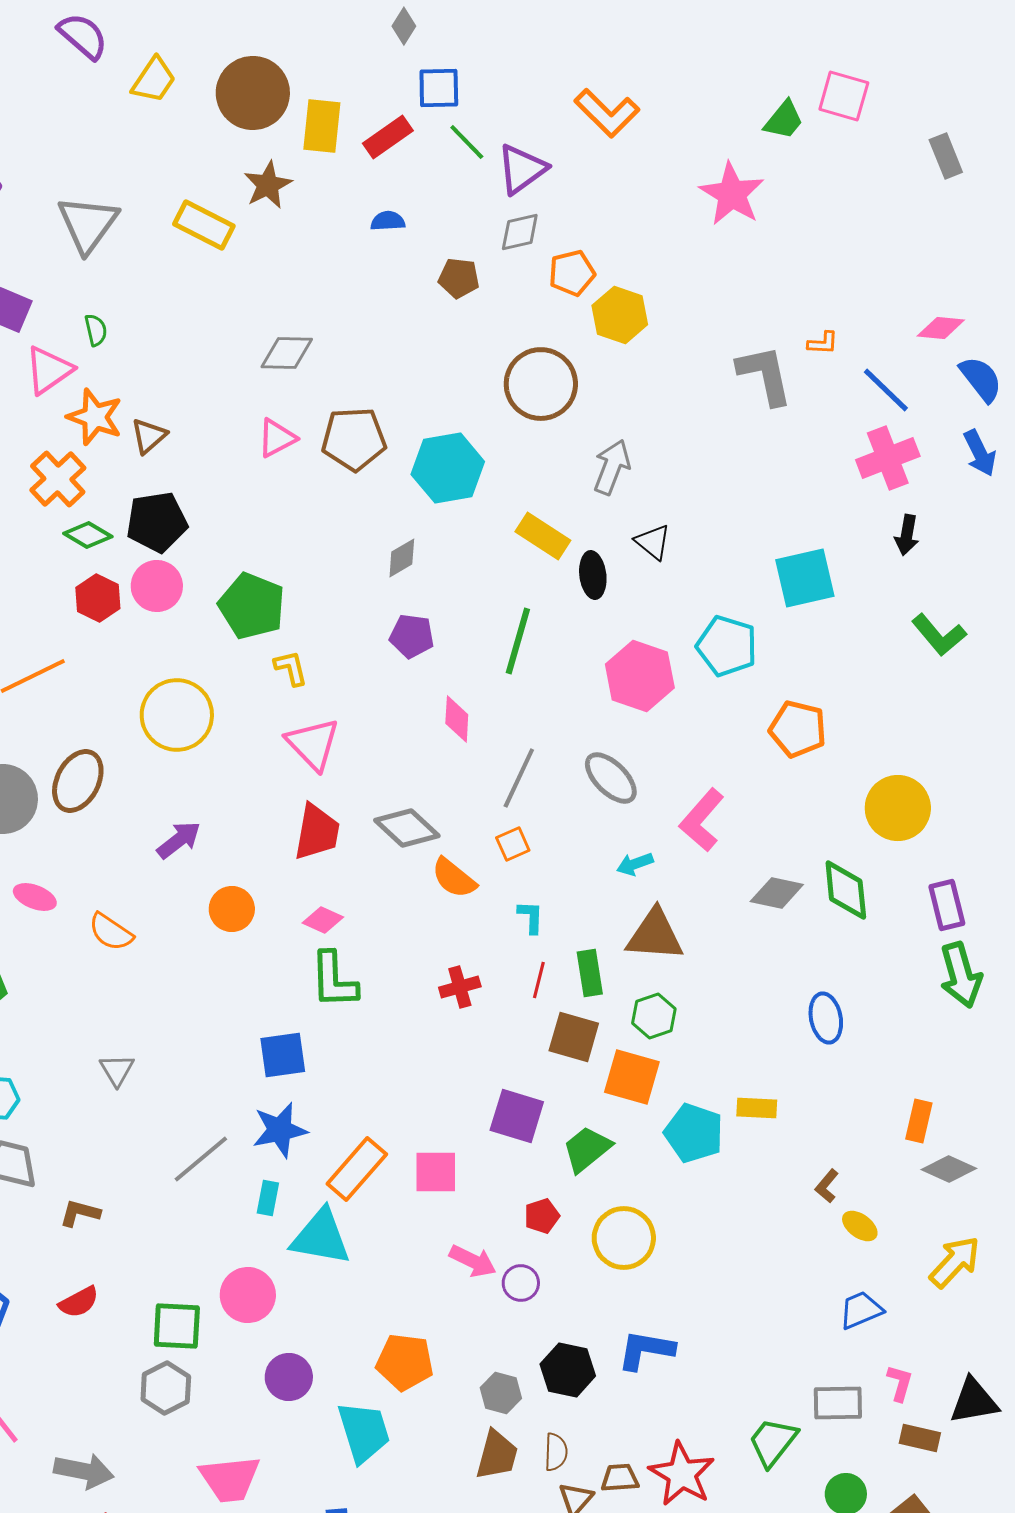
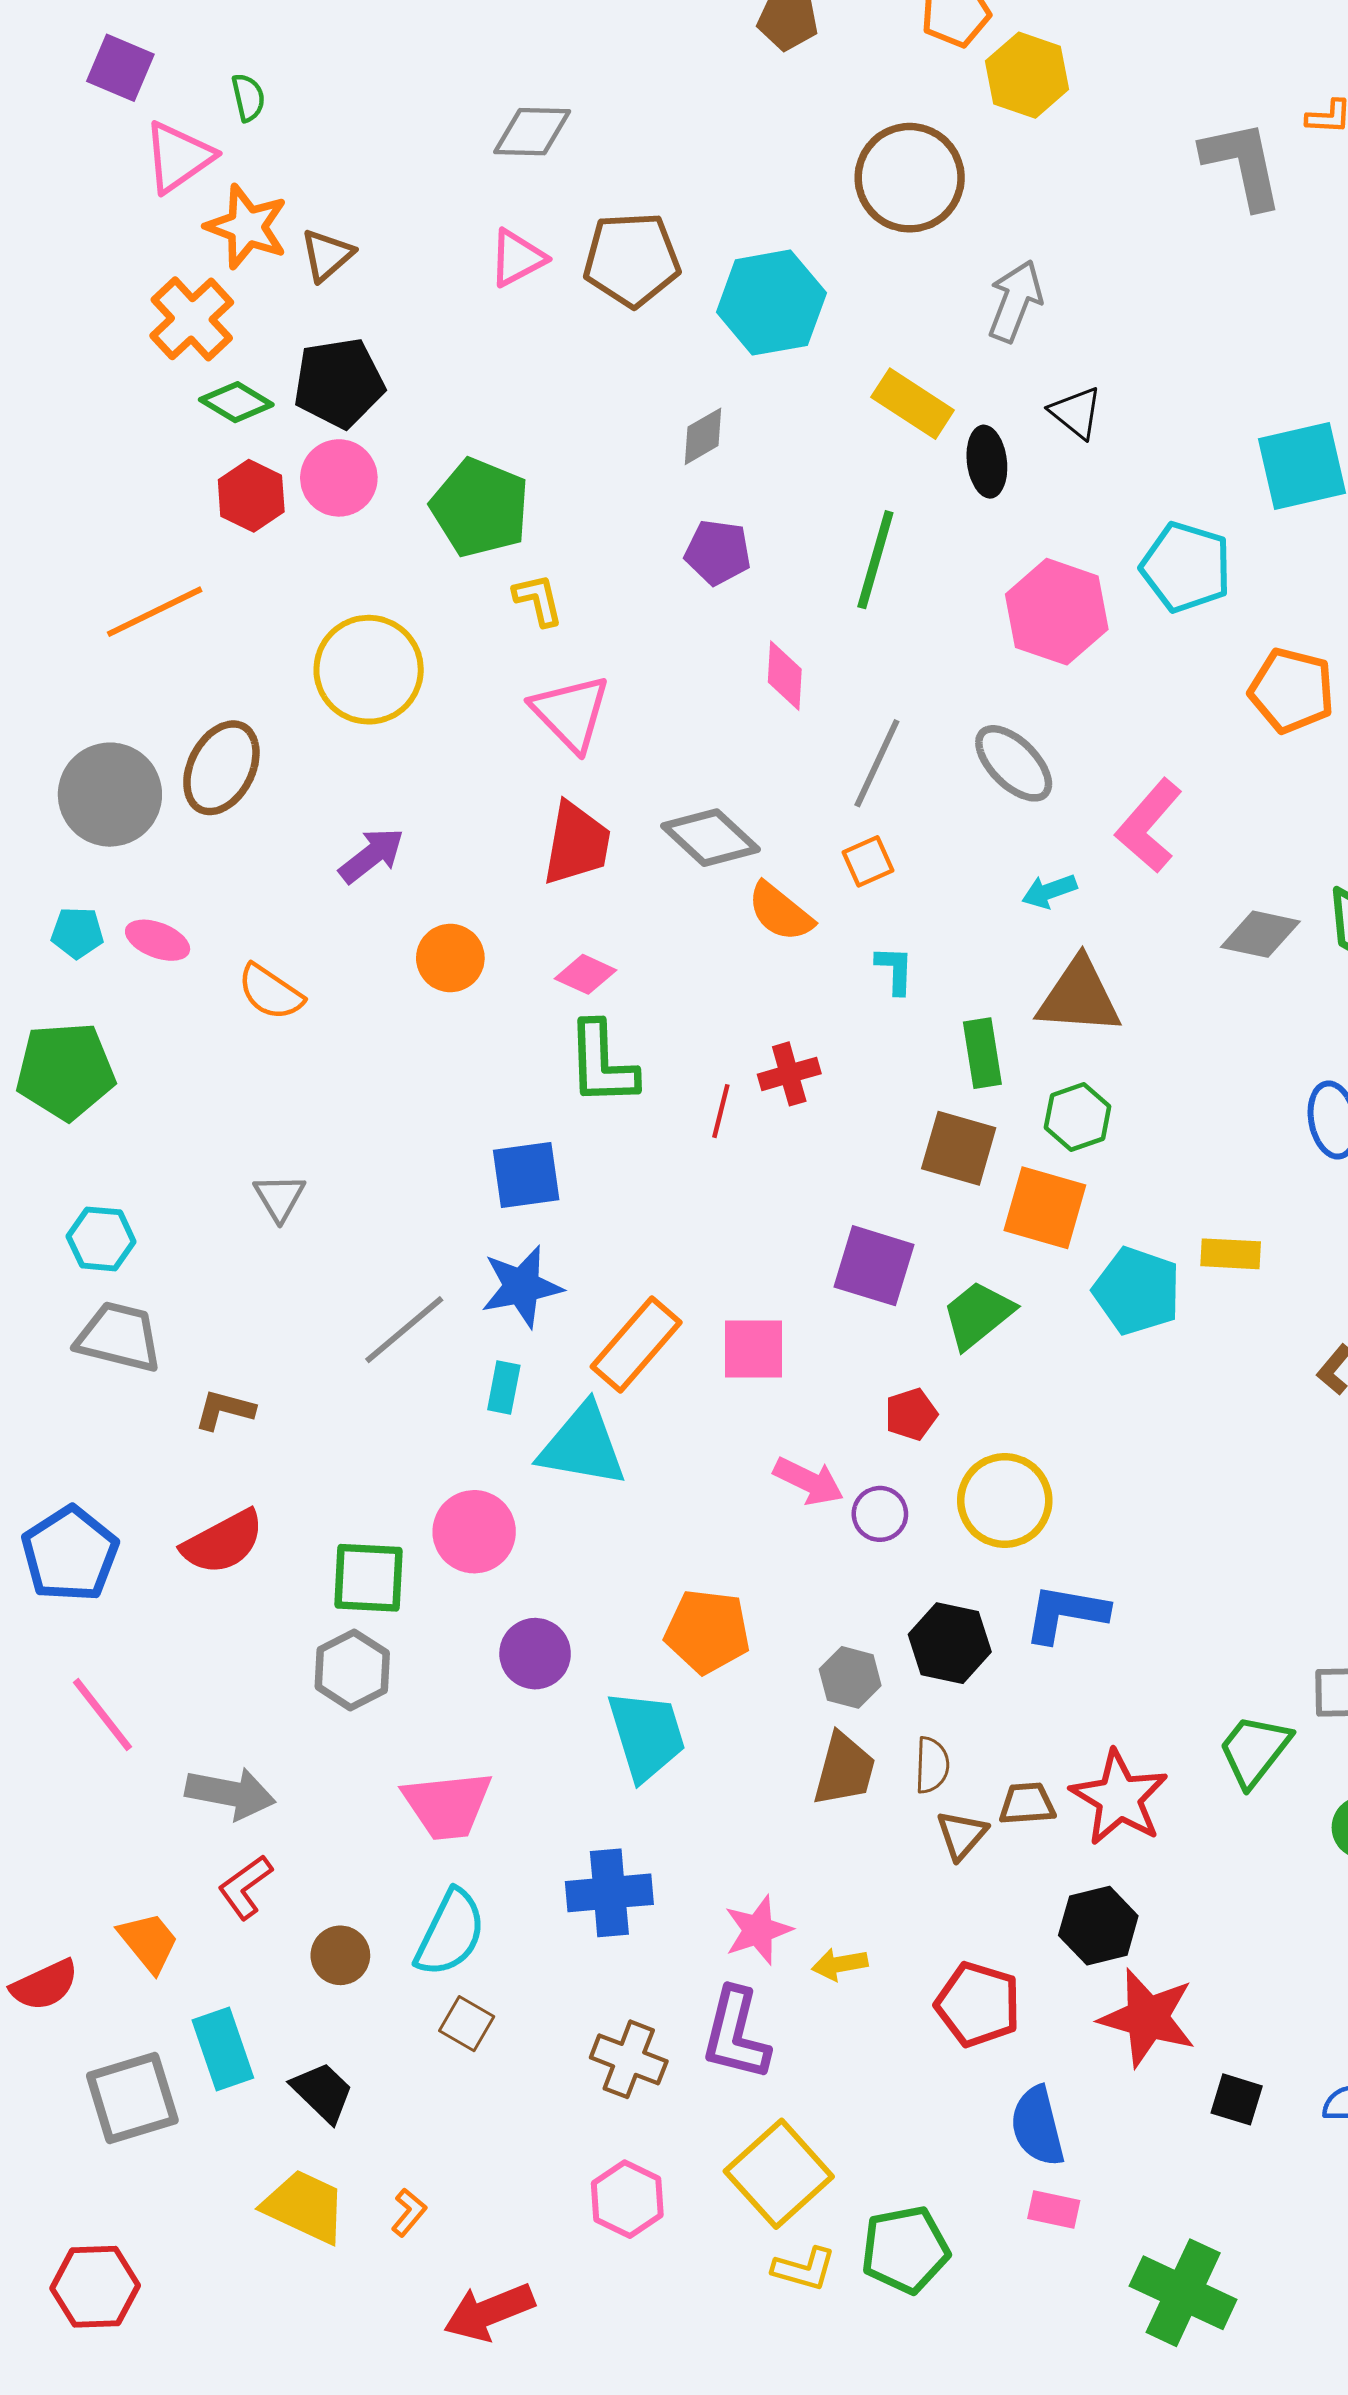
red line: (539, 980) -> (721, 1111), moved
yellow circle: (624, 1238) -> (1005, 1501), moved
red semicircle: (79, 1302) -> (223, 1542), size x1.4

